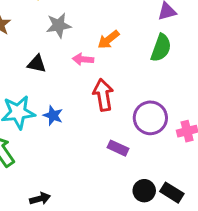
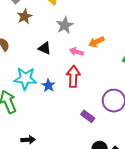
gray star: (59, 25) -> (65, 25), turned -30
red arrow: (103, 95) -> (73, 76), moved

